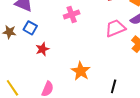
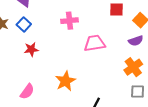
pink trapezoid: (115, 28) -> (95, 43), moved

